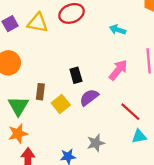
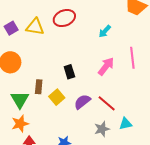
cyan arrow: (118, 30) -> (105, 31), turned -64
purple semicircle: (89, 97) -> (82, 102), moved
red line: (130, 112) -> (107, 103), moved
gray star: (96, 143) -> (102, 129), moved

